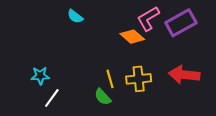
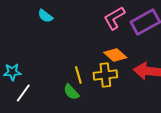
orange diamond: (132, 37) -> (115, 55), moved

